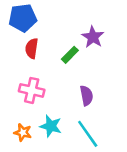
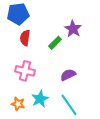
purple semicircle: (86, 96) -> (68, 75), turned -105
cyan star: (51, 126) -> (40, 99), turned 30

